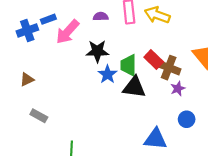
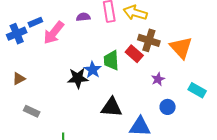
black star: (97, 51) -> (78, 78), moved
brown cross: (169, 68) -> (149, 40), moved
black triangle: (134, 87) -> (112, 107), moved

